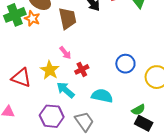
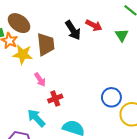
blue circle: (125, 64) -> (111, 97), moved
yellow star: (50, 70) -> (23, 54), moved, turned -30

